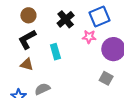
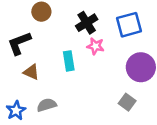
pink star: (89, 37) -> (95, 46), moved
black L-shape: (27, 39) -> (19, 43), moved

